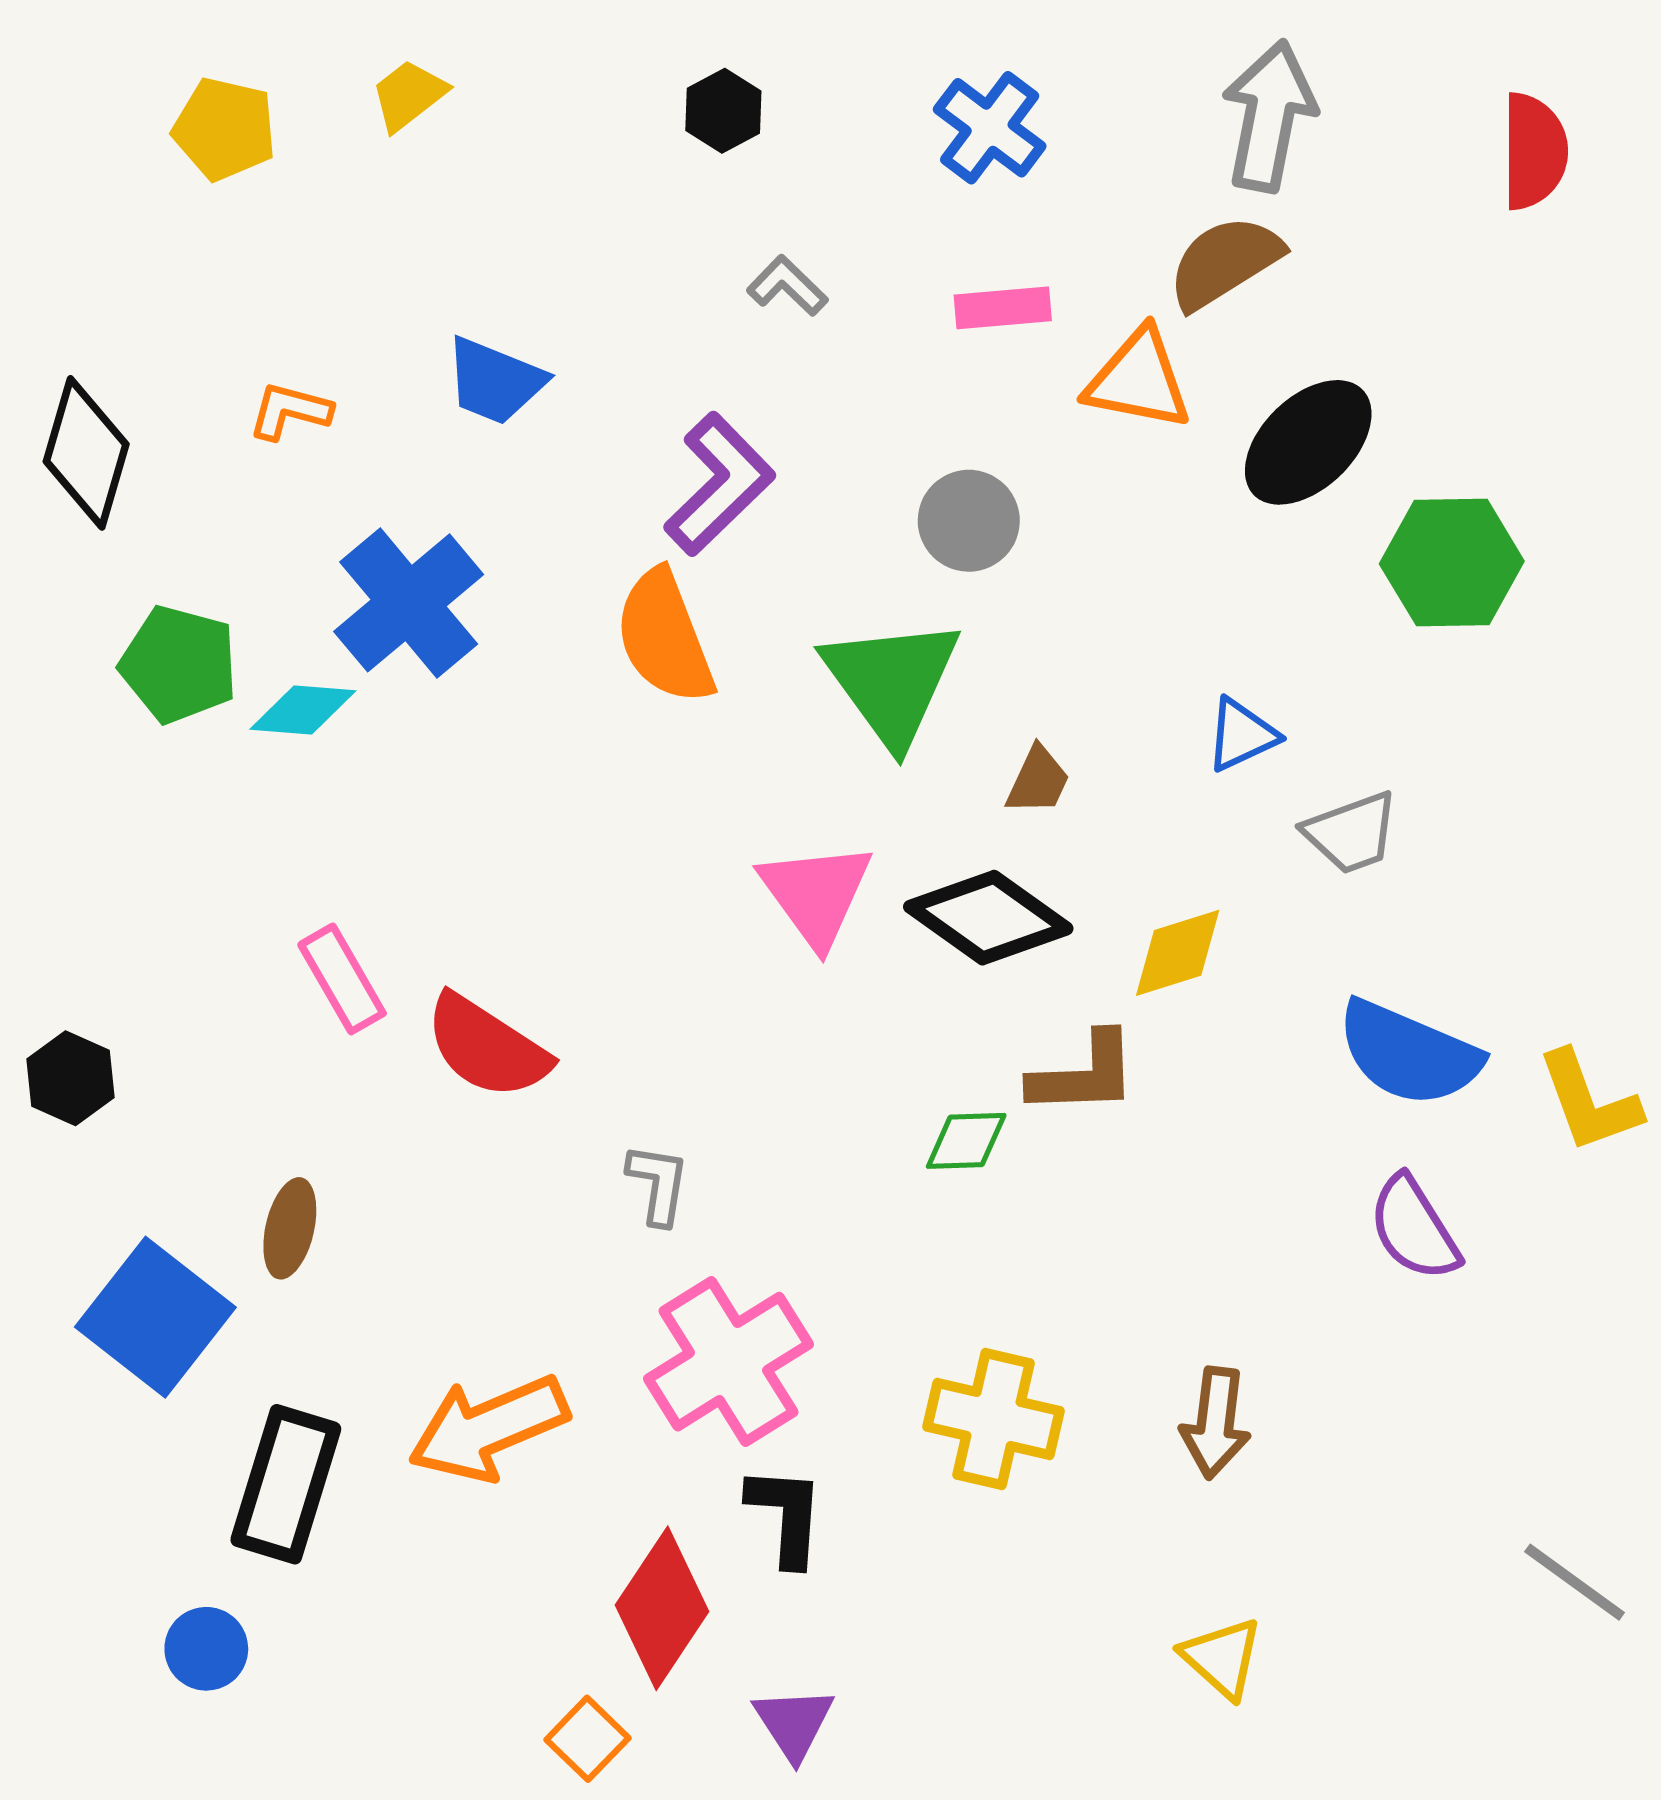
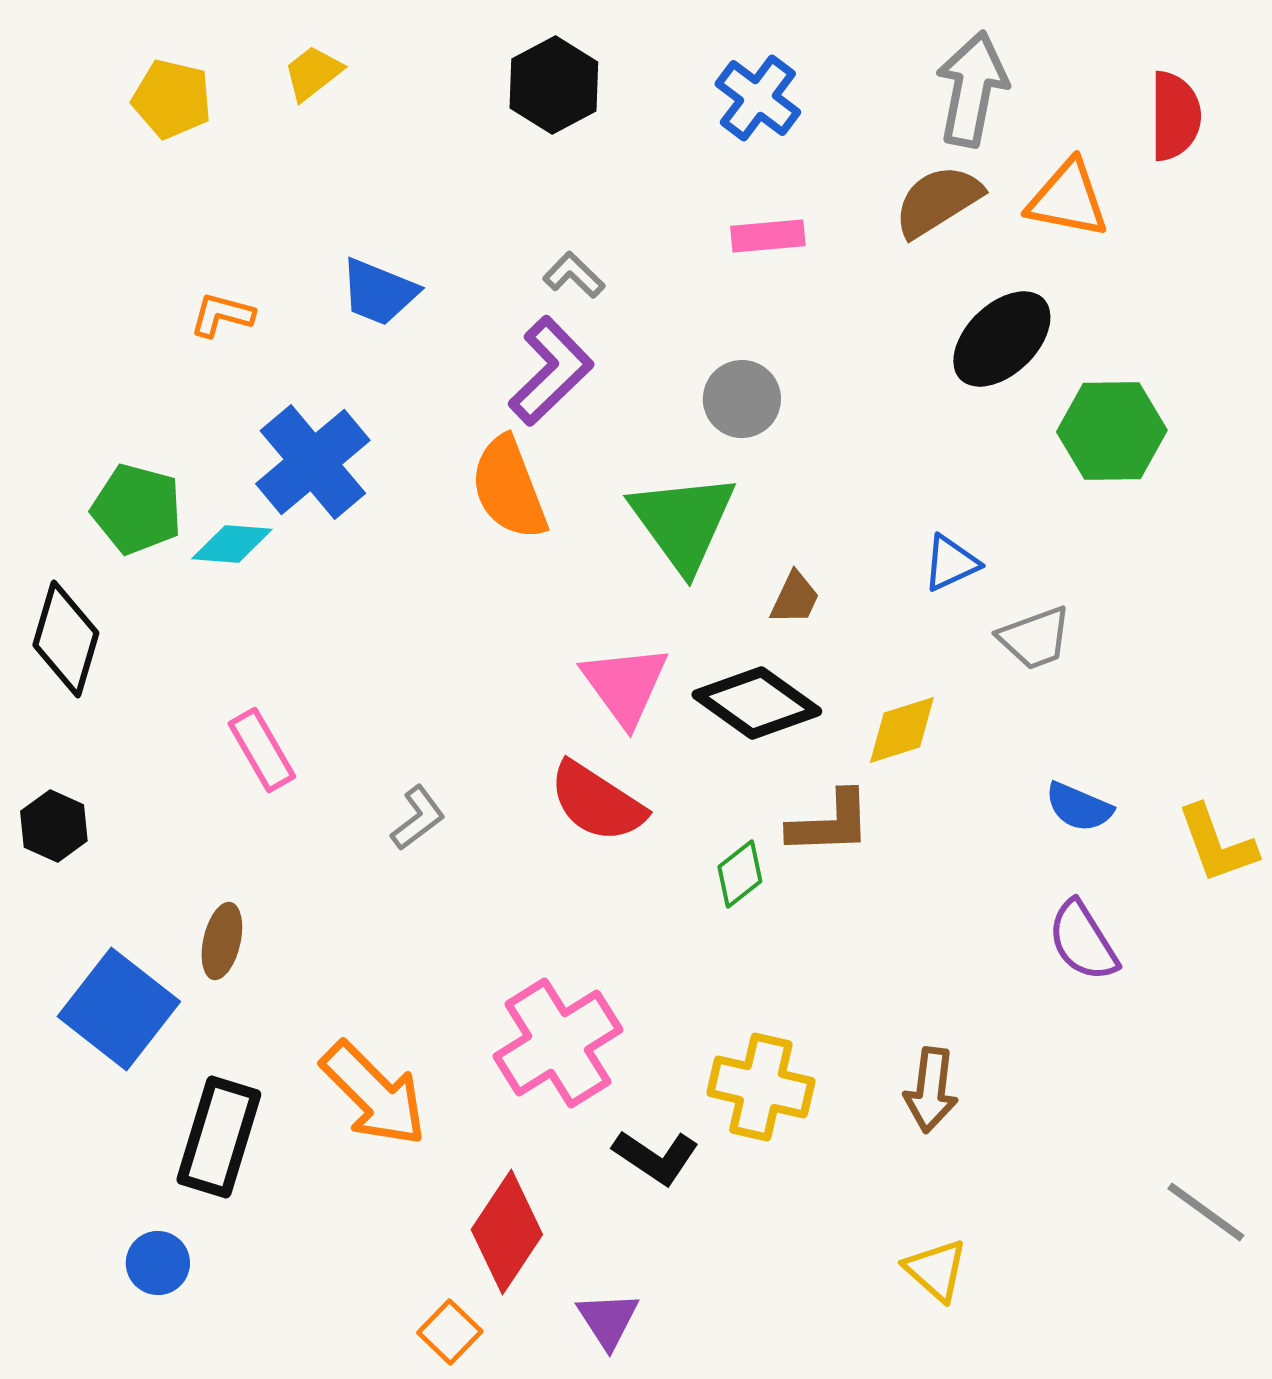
black hexagon: (723, 111) -> (554, 85), size x1.5
gray L-shape: (787, 286) -> (574, 275), moved
orange triangle: (1138, 380) -> (1068, 199), moved
black diamond: (86, 453) -> (66, 639), moved
red semicircle: (487, 1047) -> (597, 802), moved
blue semicircle: (1409, 1053) -> (1079, 807), size x0.6
green diamond: (966, 1141) -> (740, 874), turned -36
gray L-shape: (658, 1184) -> (418, 818), moved, turned 44
orange arrow: (488, 1428) -> (374, 1094), turned -112
black L-shape: (786, 1516) -> (656, 1157), moved, turned 120

